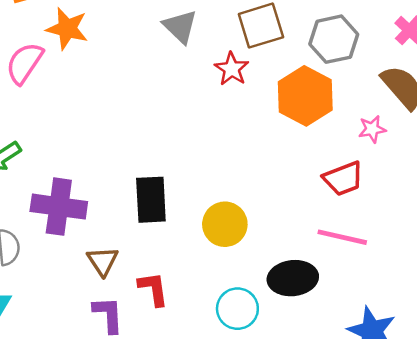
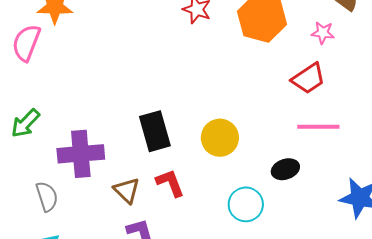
pink star: (372, 129) -> (323, 33), turned 30
black ellipse: (293, 278) -> (285, 169), size x0.7
red L-shape: (153, 289) -> (170, 183), moved

